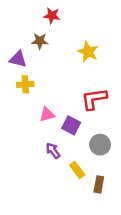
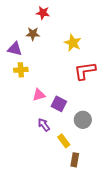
red L-shape: (94, 99) -> (85, 71), moved
brown rectangle: (99, 184) -> (75, 160), moved

